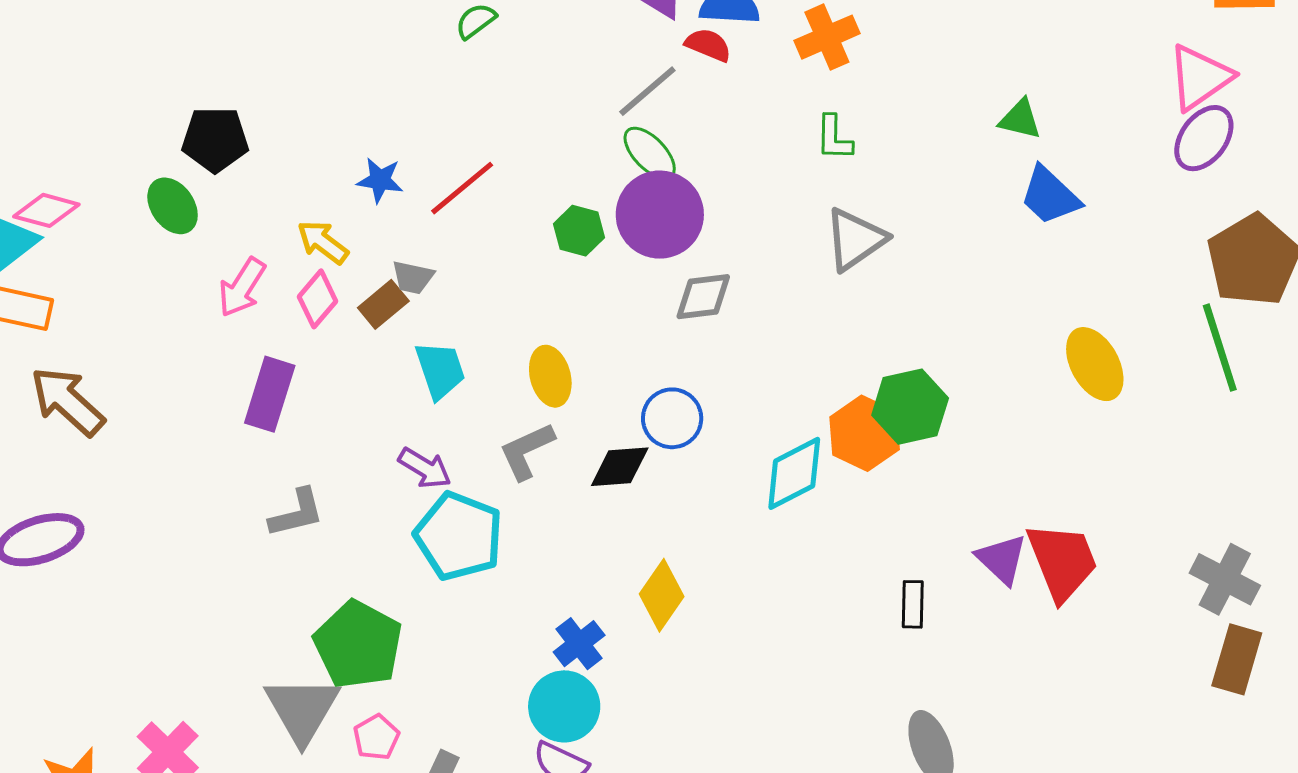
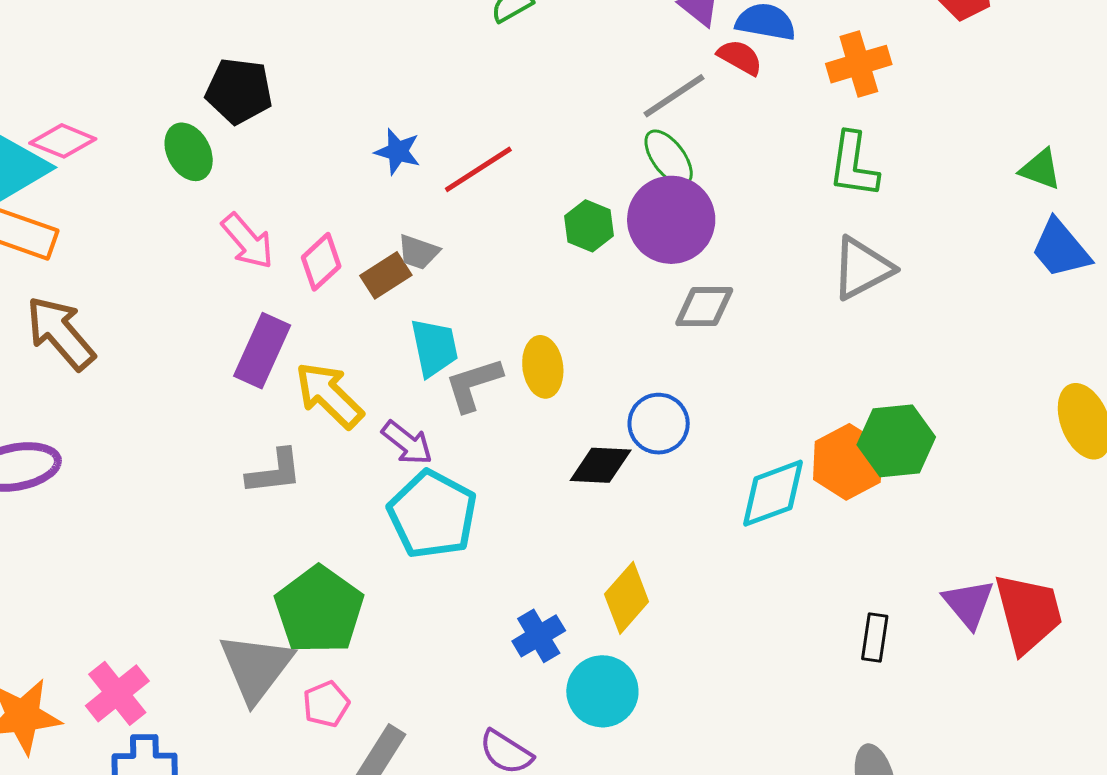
green L-shape: (834, 138) -> (853, 165), size x1.4
yellow arrow: (323, 242) -> (329, 395), moved, size x1.4
pink arrow: (242, 287) -> (248, 241), turned -80
gray L-shape: (527, 451) -> (473, 384), moved
cyan circle: (564, 706) -> (602, 691), moved

